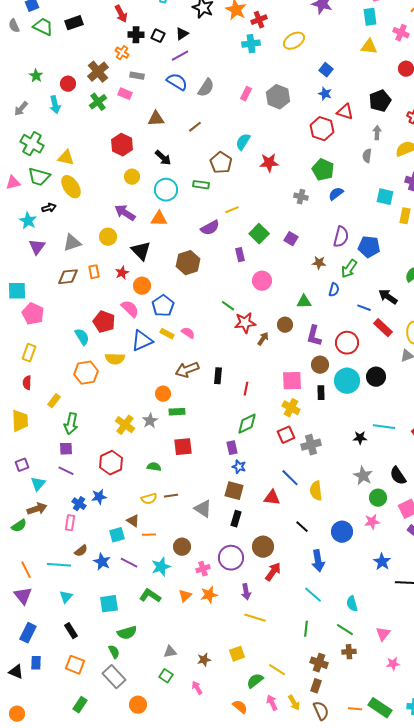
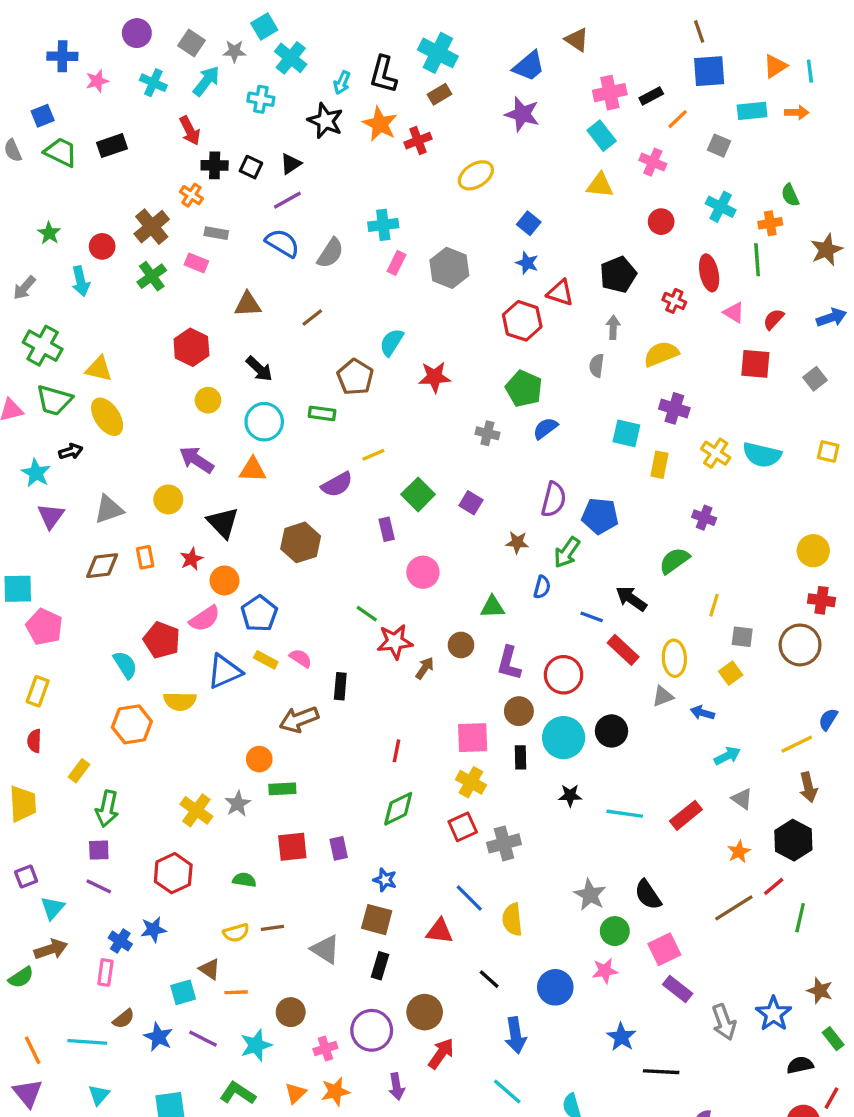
cyan rectangle: (370, 17) -> (602, 136), turned -30
cyan cross: (251, 44) -> (383, 225), moved
pink semicircle: (130, 309) -> (205, 619), turned 102
black rectangle: (218, 376) -> (340, 686), moved
black star: (360, 438) -> (570, 795), moved
purple rectangle: (232, 448) -> (339, 848), moved

